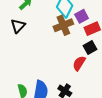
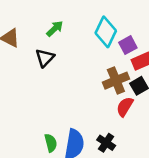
brown cross: (63, 25) -> (116, 81), moved

